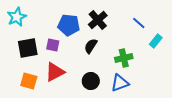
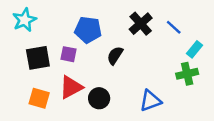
black cross: (98, 20) -> (141, 24), moved
green cross: (124, 58) -> (187, 74), moved
black circle: (91, 81) -> (99, 98), moved

